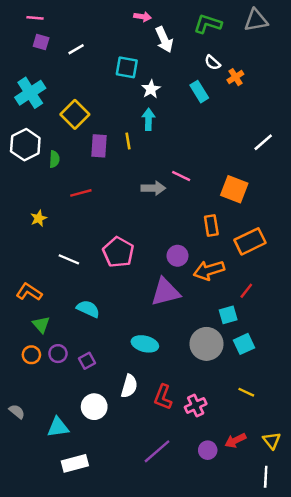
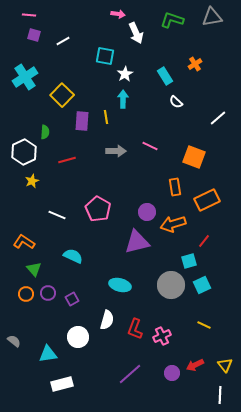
white semicircle: (213, 63) -> (176, 102), moved
white hexagon: (25, 145) -> (24, 152), moved
gray arrow: (153, 188) -> (116, 151), moved

